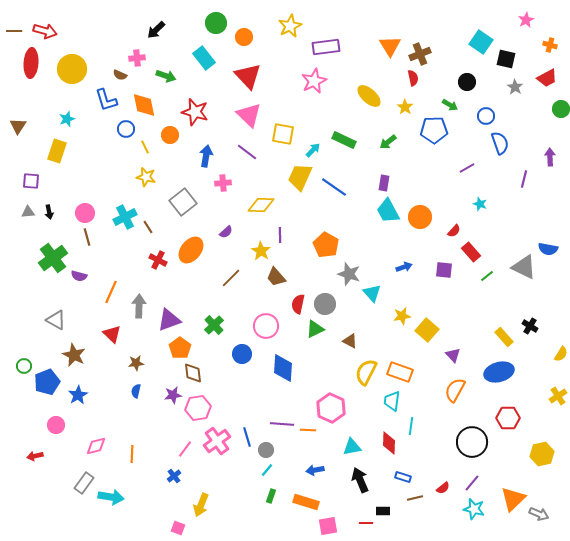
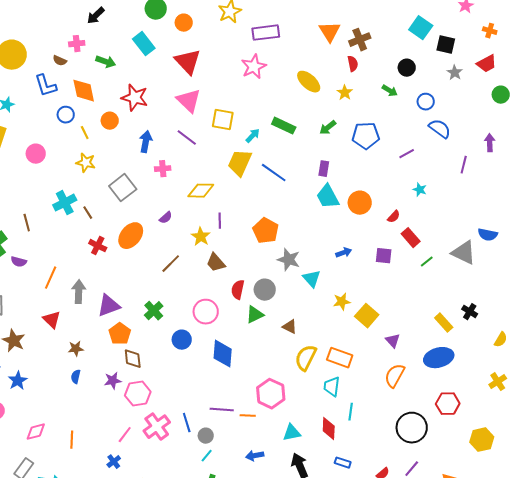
blue pentagon: (434, 130) -> (366, 136), moved
blue semicircle: (500, 143) -> (440, 129), turned -35
pink circle: (85, 213) -> (36, 154), moved

